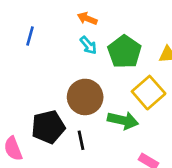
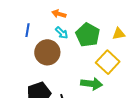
blue line: (30, 36) -> (28, 30), moved
brown circle: (85, 97) -> (47, 52), moved

